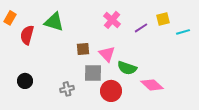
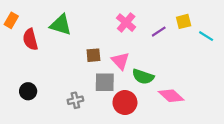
cyan line: (183, 32) -> (206, 36), turned 48
red semicircle: (27, 35) -> (30, 39), turned -30

